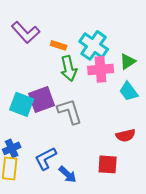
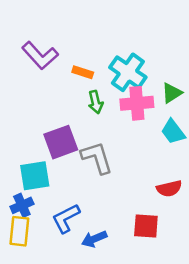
green arrow: (69, 68) -> (96, 102), size x0.7
cyan square: (22, 104) -> (35, 176), moved, turned -30
blue arrow: (68, 174) -> (94, 239), turned 114

